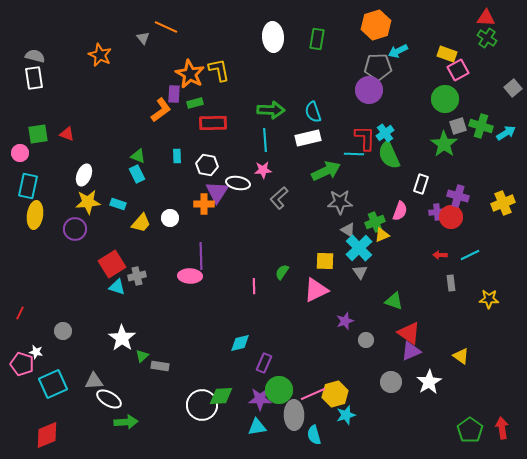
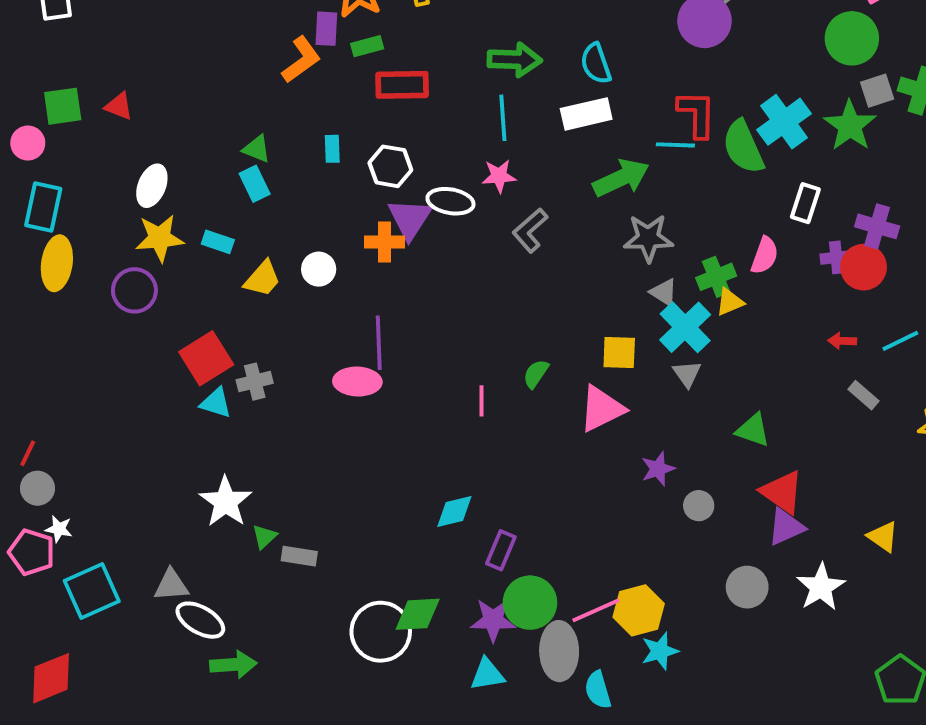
cyan cross: (385, 133) -> (784, 122), moved, size x1.5
gray rectangle: (451, 283) -> (864, 395), turned -42
gray circle: (63, 331) -> (37, 488), moved
red diamond: (47, 435) -> (51, 678), moved

